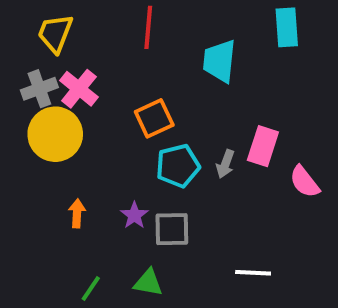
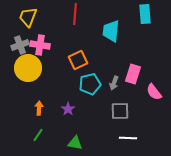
pink cross: (79, 89) -> (40, 45), turned -30
gray square: (172, 229) -> (120, 111), moved
green line: (91, 289) -> (38, 135), moved

